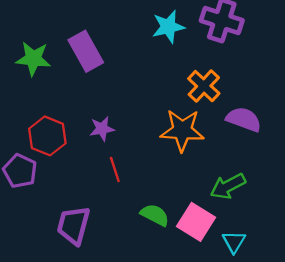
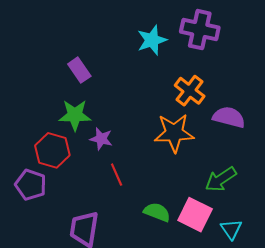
purple rectangle: (86, 51) -> (79, 70), size x0.7
green star: (33, 59) -> (75, 115), moved
purple star: (102, 129) -> (101, 139), turned 30

